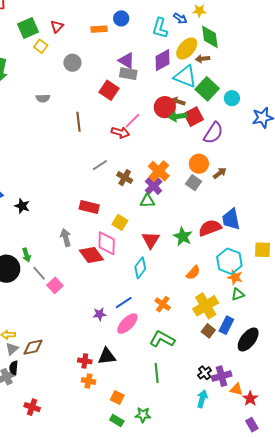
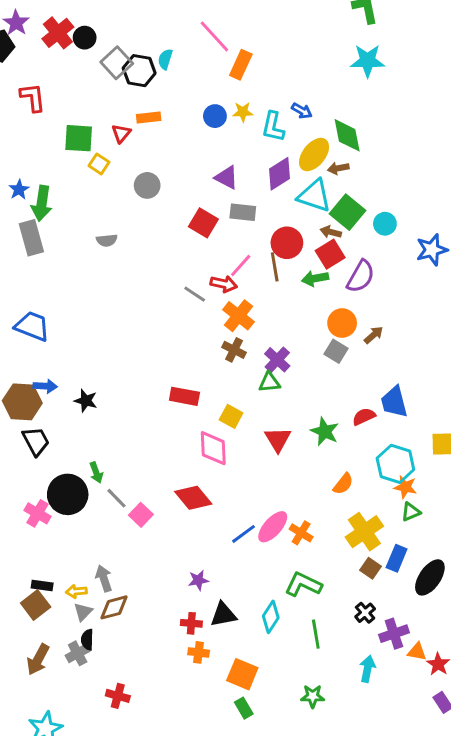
yellow star: (199, 11) -> (243, 112), moved
green square: (28, 28) -> (79, 138), turned 30
orange rectangle: (99, 29) -> (149, 117), moved
gray rectangle: (128, 74) -> (243, 212), moved
brown arrow: (178, 101) -> (331, 232), moved
green arrow: (178, 116) -> (315, 278), moved
brown line: (79, 122) -> (275, 267), moved
gray line: (100, 165) -> (195, 294), moved, turned 70
orange cross: (159, 171) -> (238, 316), moved
red semicircle: (210, 228) -> (364, 417), size x0.7
gray arrow: (66, 238) -> (104, 578), moved
red diamond: (91, 255) -> (193, 498), moved
cyan diamond: (140, 268) -> (271, 617), moved
purple star: (100, 314) -> (198, 580), moved
pink ellipse: (127, 324) -> (273, 527), moved
green line: (157, 373) -> (316, 634), moved
black cross: (205, 373) -> (365, 613), moved
orange square: (117, 397) -> (242, 674), size x1.5
green star: (143, 415) -> (313, 696), moved
green rectangle: (117, 420) -> (244, 708), turned 32

